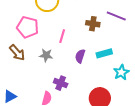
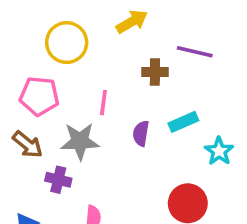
gray star: (46, 55) -> (80, 141), size x1.5
purple cross: (61, 83) -> (58, 180), moved

